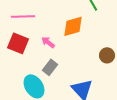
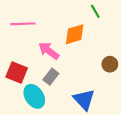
pink arrow: (48, 42) -> (49, 51), size x1.5
red square: (18, 43) -> (17, 73), moved

